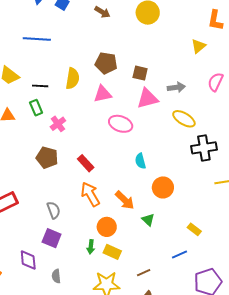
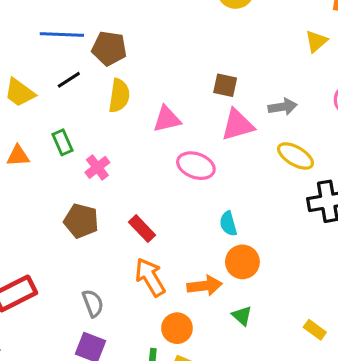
brown pentagon: (106, 63) -> (109, 48), moved
black line: (40, 86) -> (69, 80), moved, turned -35
orange circle: (163, 187) -> (242, 262), moved
orange arrow: (125, 200) -> (205, 286), turned -50

